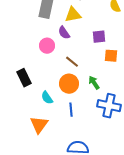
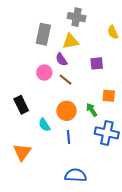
orange square: (111, 56) -> (109, 96), moved
brown line: (72, 62) -> (66, 80), moved
orange triangle: (39, 125) -> (22, 152), moved

